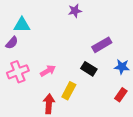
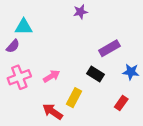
red rectangle: (121, 95) -> (121, 103), moved
red arrow: (49, 104) -> (53, 112), turned -60

